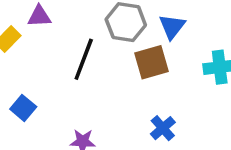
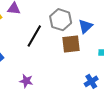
blue cross: (163, 128) -> (91, 81), moved

